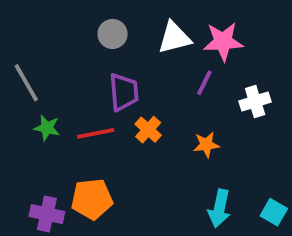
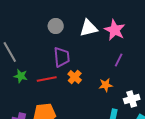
pink star: (223, 41) -> (115, 30), turned 30
purple line: (204, 83) -> (119, 60), moved
white cross: (255, 101) -> (132, 99), moved

